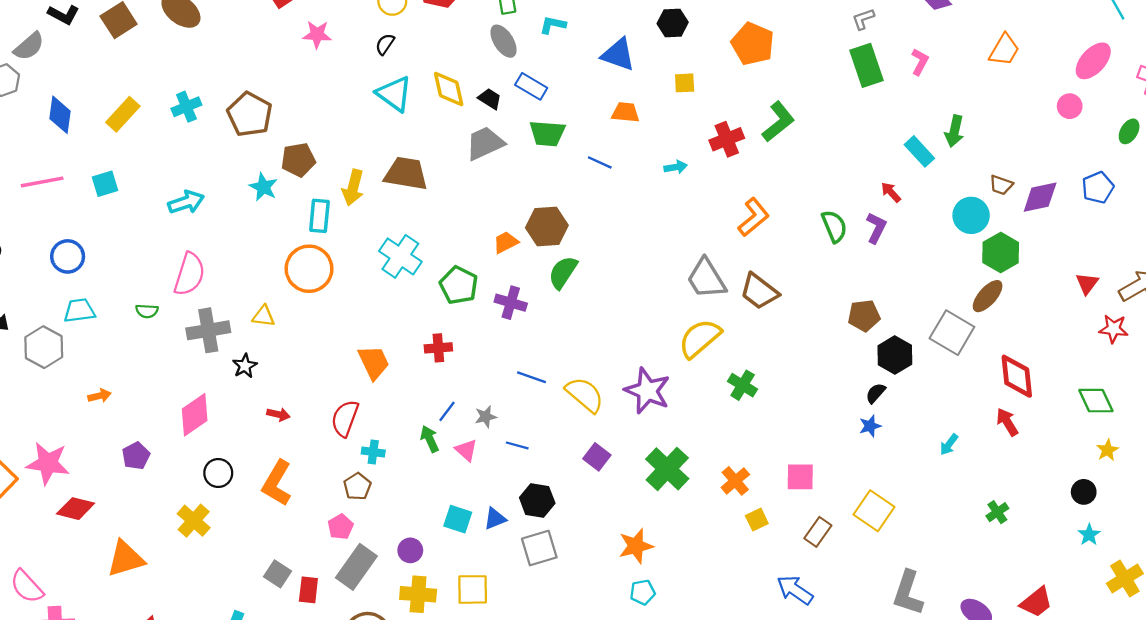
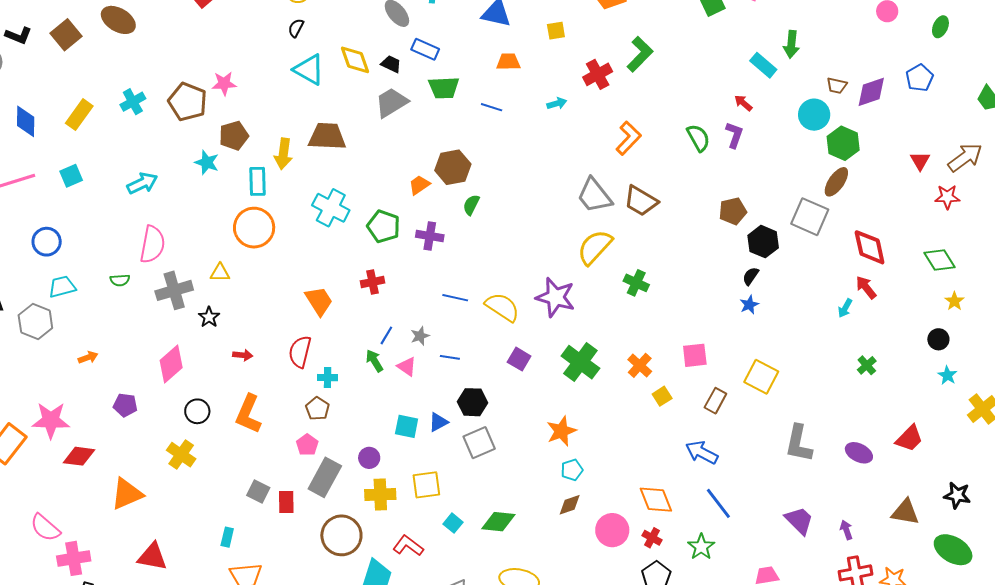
pink star: (317, 34) -> (224, 84), moved
green semicircle: (563, 272) -> (471, 205), size x0.7
cyan arrow: (949, 444) -> (845, 308), moved
purple pentagon: (136, 456) -> (125, 405), turned -30

